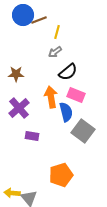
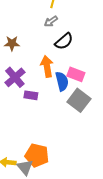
pink rectangle: (76, 95) -> (76, 74), moved
purple rectangle: (32, 136) -> (31, 95), moved
orange pentagon: (61, 175) -> (37, 155), moved, turned 30

